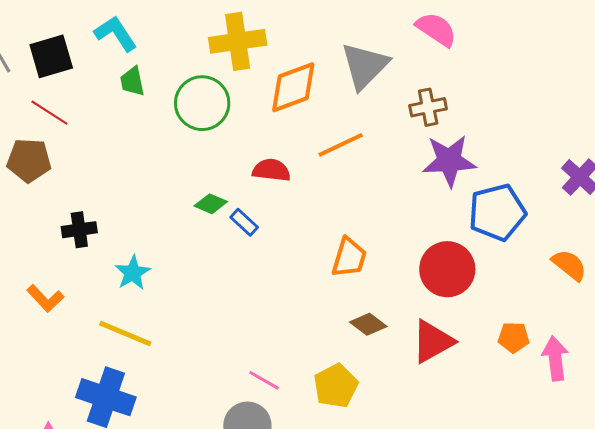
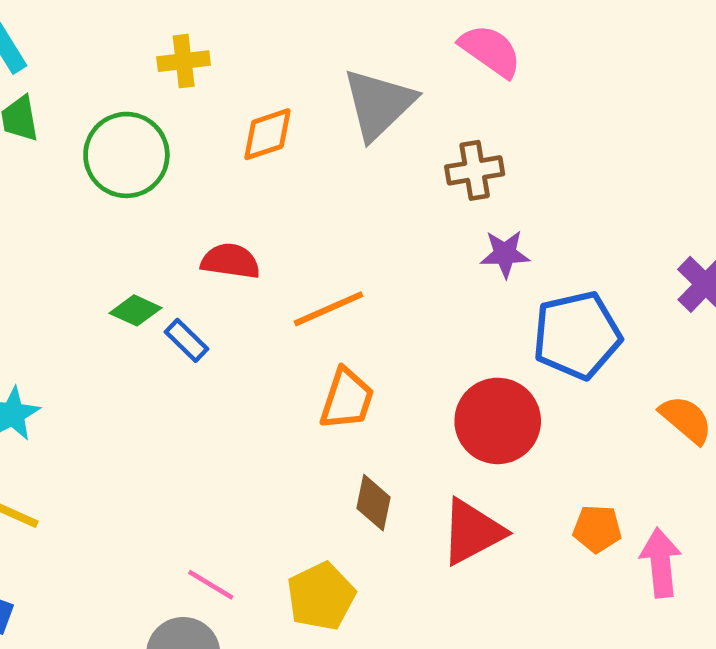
yellow cross: (238, 41) -> (184, 61), size x0.6
orange diamond: (293, 87) -> (267, 134), size x0.7
orange line: (341, 145) -> (329, 309), moved
purple star: (449, 161) -> (505, 254), size x0.6
brown diamond: (368, 324) -> (374, 503), turned 63

